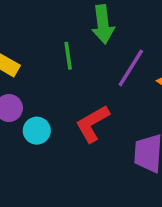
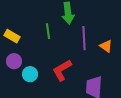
purple line: (131, 68) -> (84, 38), turned -35

